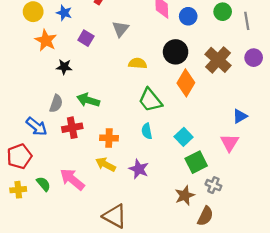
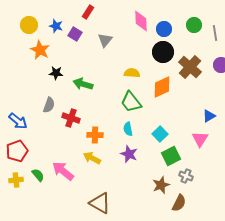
purple square: (86, 38) -> (75, 34), moved
black circle: (176, 52) -> (163, 52), moved
yellow semicircle: (138, 63) -> (132, 73), moved
orange diamond: (186, 83) -> (162, 87), turned 35
green arrow: (88, 100) -> (83, 84), moved
blue arrow: (37, 127) -> (18, 121), moved
red cross: (72, 128) -> (71, 118), moved, turned 30
purple star: (139, 169) -> (129, 154), moved

